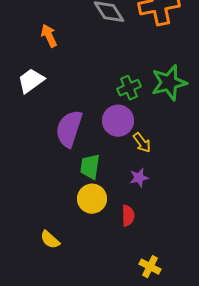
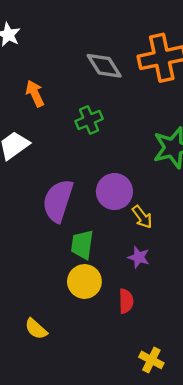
green cross: (129, 88) -> (89, 120), moved
purple star: (139, 178) -> (139, 257), turned 30

